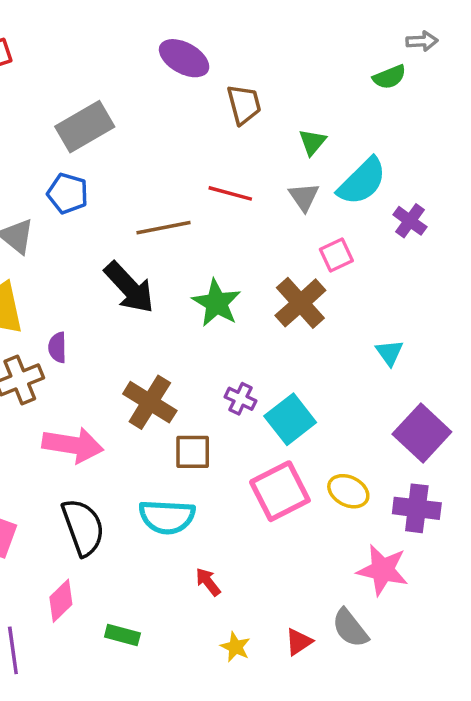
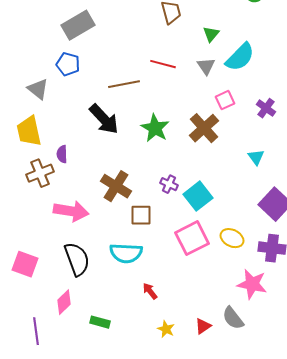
purple cross: (410, 221) -> (266, 108), moved

